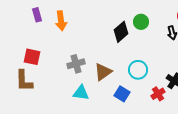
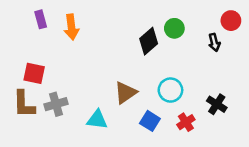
gray cross: (76, 64) -> (56, 104), moved
red cross: (158, 94) -> (186, 122), moved

